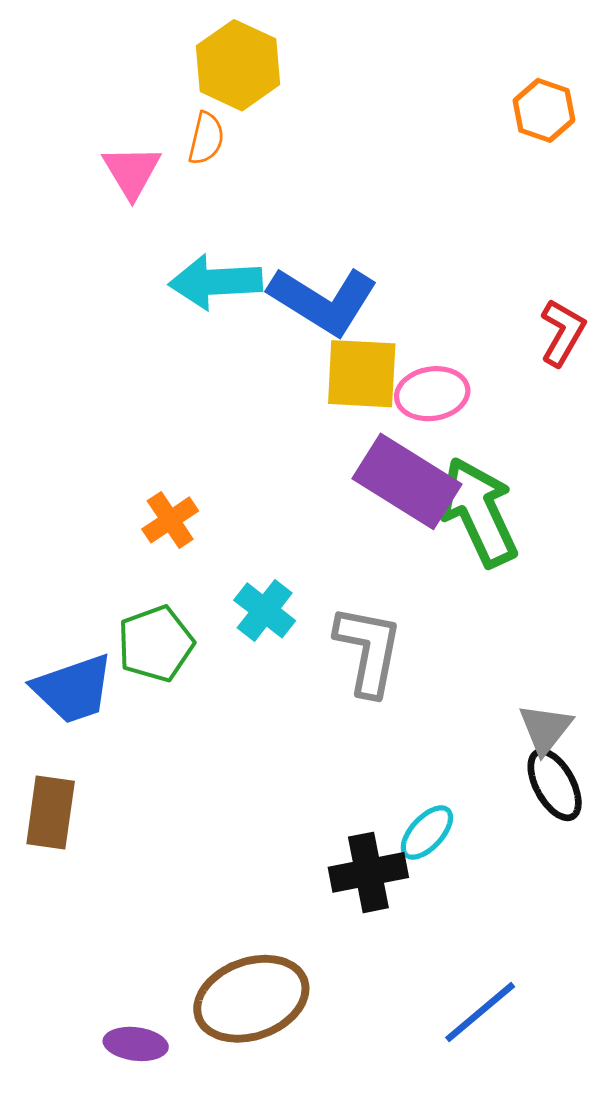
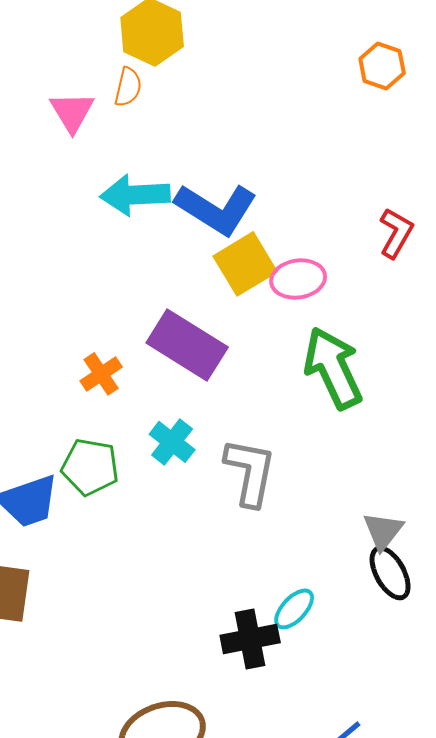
yellow square: (362, 374) -> (245, 264), turned -34
purple rectangle: (407, 481) -> (187, 345), moved
green pentagon: (156, 644) -> (90, 467), turned 30

